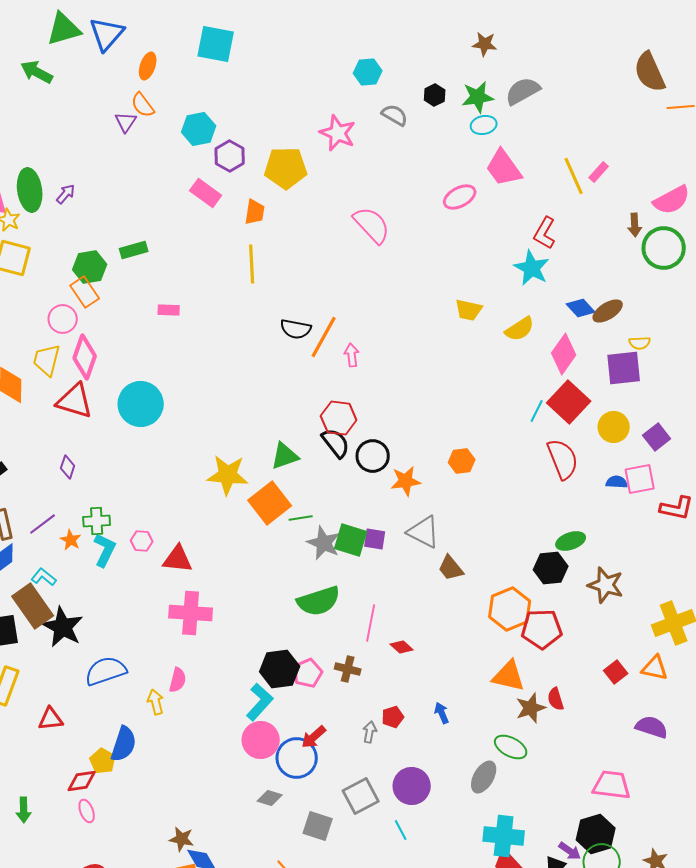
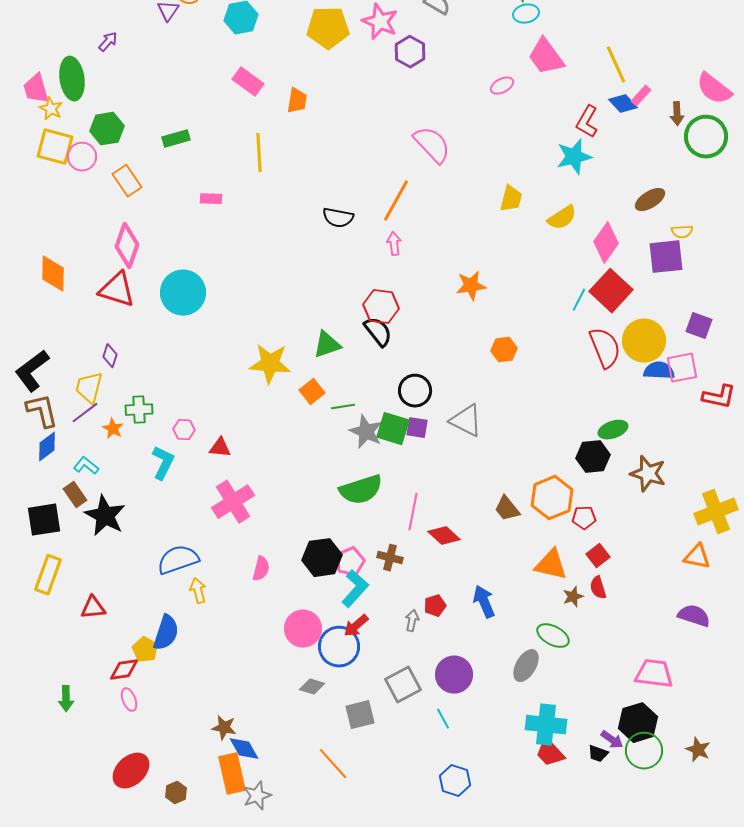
purple hexagon: (230, 156) -> (410, 52), moved
yellow pentagon: (286, 168) -> (328, 28), moved
pink rectangle: (599, 172) -> (641, 96), moved
purple arrow: (66, 194) -> (108, 42), moved
pink ellipse: (460, 197) -> (502, 86), size x0.7
pink semicircle: (672, 200) -> (714, 89), turned 66
pink semicircle: (372, 225) -> (432, 145), moved
yellow line: (252, 264) -> (259, 153), moved
green hexagon: (90, 267) -> (107, 129), moved
cyan star: (532, 268) -> (574, 157), turned 30
blue diamond: (581, 308) -> (623, 104), moved
yellow trapezoid: (469, 310) -> (511, 199), turned -88
pink circle: (63, 319) -> (82, 157), moved
orange line: (324, 337) -> (396, 201), moved
yellow trapezoid: (47, 360) -> (89, 388), moved
yellow circle: (614, 427) -> (644, 341), moved, size x1.4
purple square: (657, 437) -> (699, 326), turned -32
black circle: (373, 456) -> (415, 391), moved
orange star: (406, 481) -> (471, 286), moved
blue semicircle: (617, 482) -> (659, 371), size x1.4
orange square: (270, 503) -> (312, 392), size x0.6
cyan L-shape: (105, 550) -> (163, 463), moved
red triangle: (178, 559) -> (220, 448), size x0.7
brown trapezoid: (451, 568) -> (507, 509), moved
brown rectangle: (33, 606) -> (75, 495), size x0.6
pink cross: (191, 613) -> (233, 502), turned -36
red pentagon: (542, 629) -> (584, 518), size x0.6
red diamond: (402, 647) -> (444, 536), size x1.4
blue semicircle: (106, 671) -> (178, 560), moved
red square: (616, 672) -> (598, 556), moved
pink semicircle: (178, 680) -> (261, 569), moved
cyan L-shape: (260, 702) -> (355, 589), moved
brown star: (531, 708) -> (573, 597), size x0.7
blue arrow: (442, 713) -> (484, 602), size x1.5
gray square: (318, 826) -> (360, 715), turned -32

